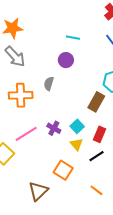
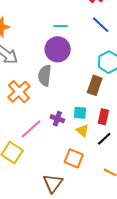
purple circle: (66, 60) -> (58, 49), size x1.6
gray semicircle: (49, 84) -> (45, 76), size x1.5
orange cross: (21, 95) -> (19, 92), turned -30
cyan square: (77, 126) -> (80, 113), turned -32

